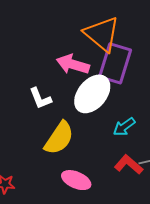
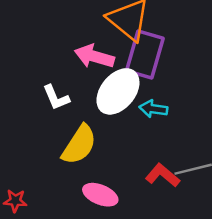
cyan arrow: (124, 127) -> (153, 109), moved, turned 45

